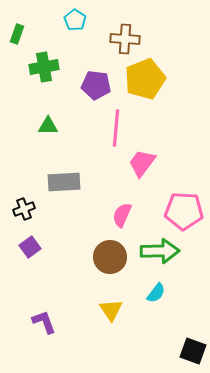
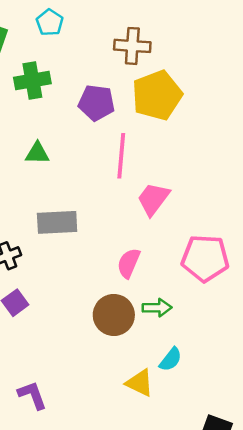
cyan pentagon: (75, 20) -> (50, 22), moved
green arrow: (160, 251) -> (157, 308), moved, size x0.6
yellow triangle: (111, 310) -> (140, 383), moved, turned -30

